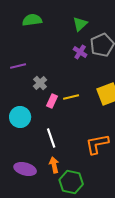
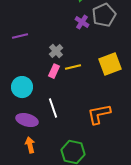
gray cross: (40, 83) -> (56, 51), moved
orange arrow: (54, 165) -> (30, 145), moved
purple ellipse: (25, 169) -> (27, 120), moved

